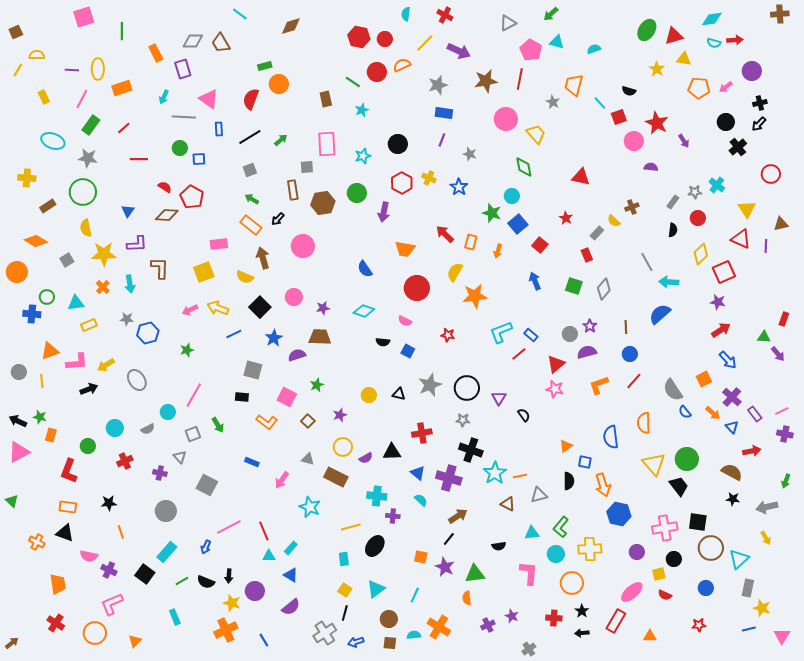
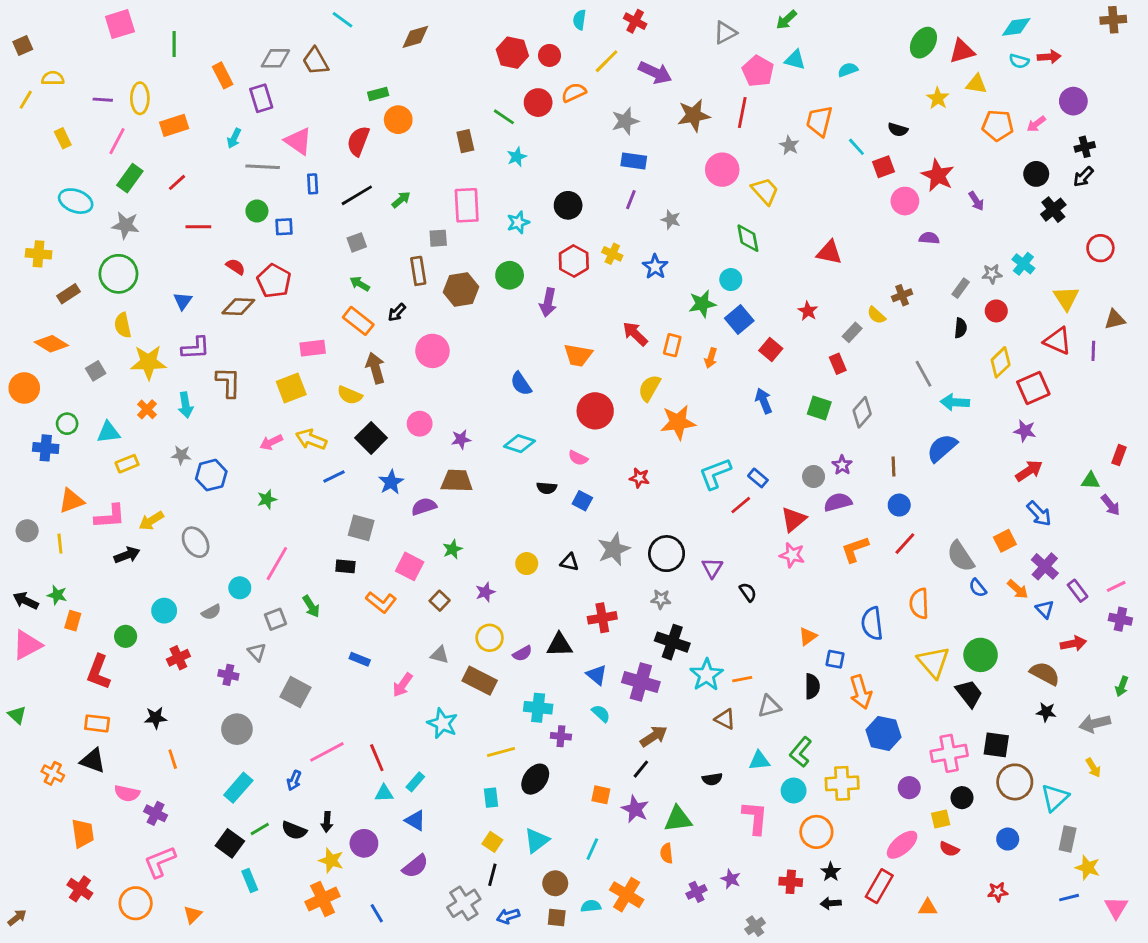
green star: (492, 213) -> (702, 304), turned -30
black square: (145, 574) -> (230, 843), moved

